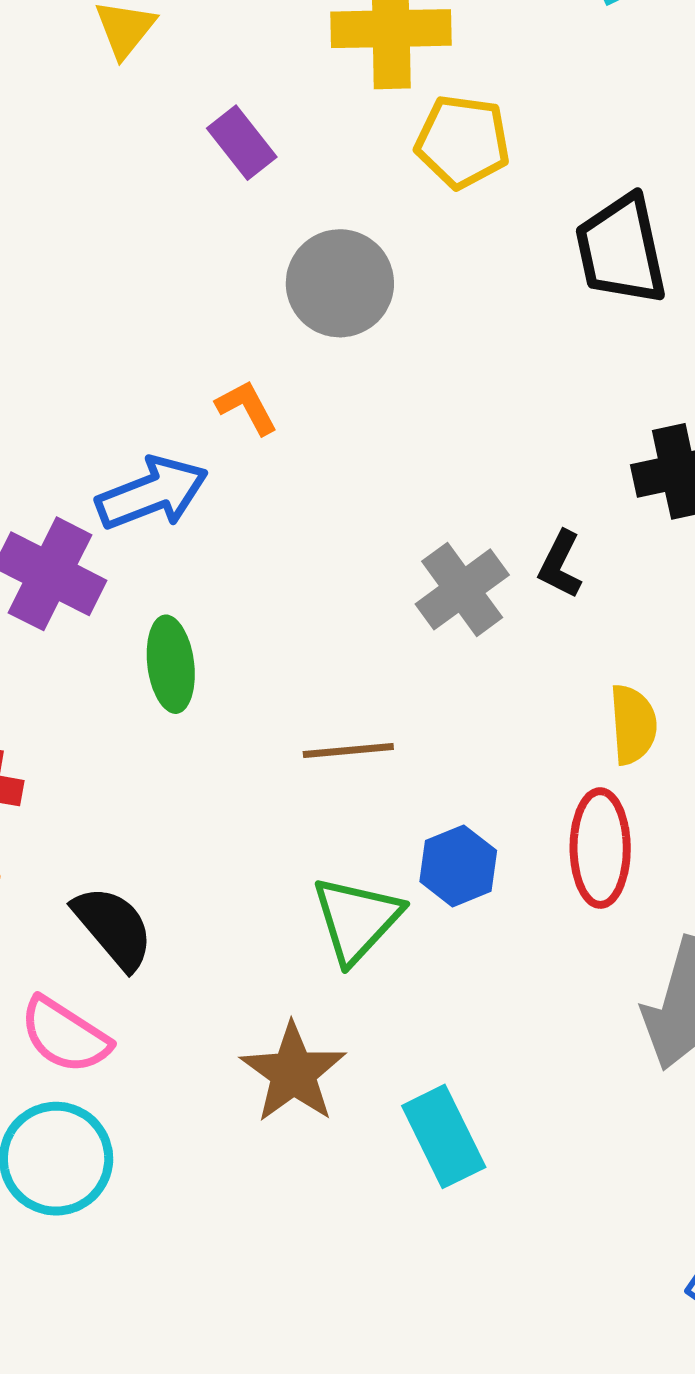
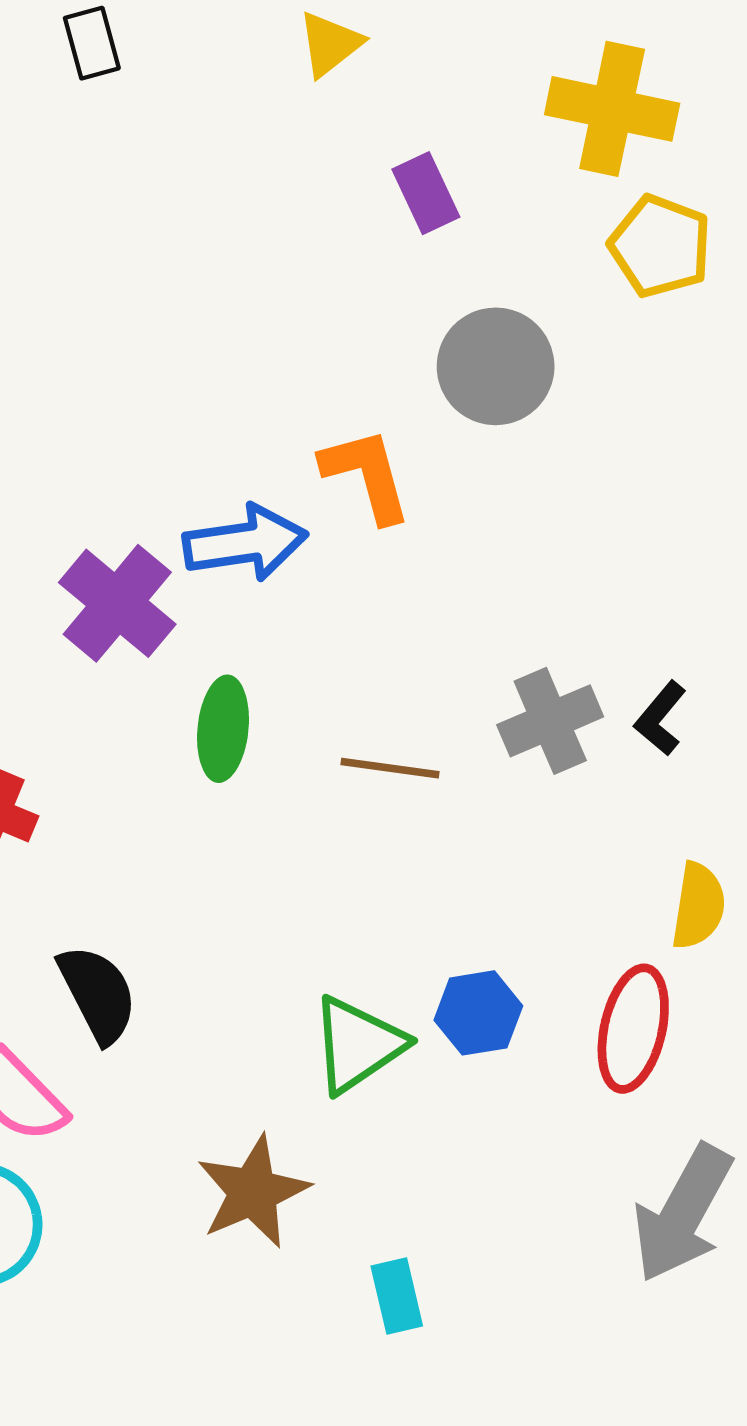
orange L-shape: (247, 407) -> (366, 475), size x1.5
brown line: (348, 750) -> (390, 768), moved
cyan rectangle: (444, 1136) -> (397, 1296), size x0.7

